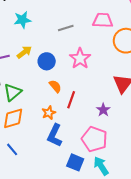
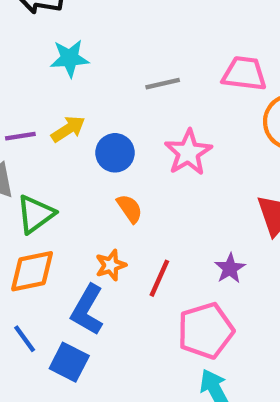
red line: (71, 100) -> (159, 278), moved
blue L-shape: (55, 135) -> (87, 310), moved
pink pentagon: (94, 139) -> (206, 331), turned 30
blue square: (75, 162) -> (69, 362), moved

